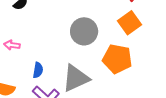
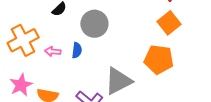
gray circle: (84, 31) -> (94, 24), moved
blue semicircle: (38, 70) -> (77, 50), moved

